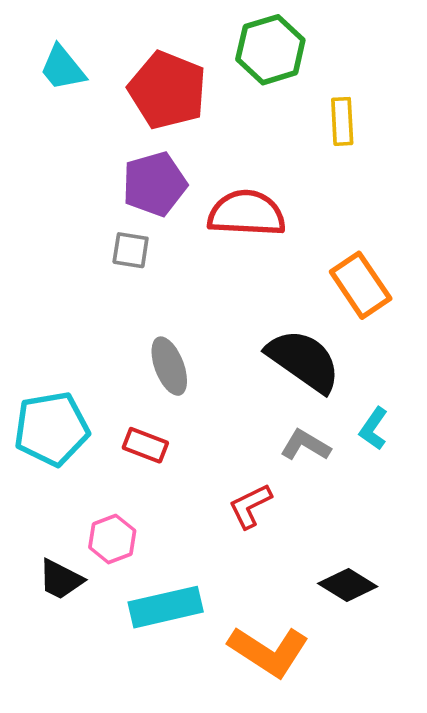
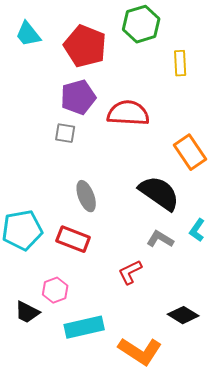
red rectangle: (145, 445) -> (73, 239), size x1.4

